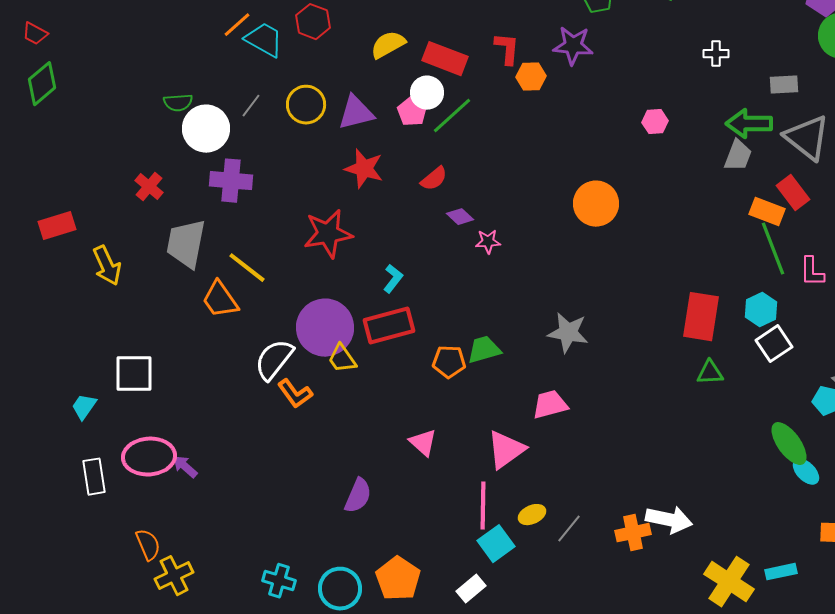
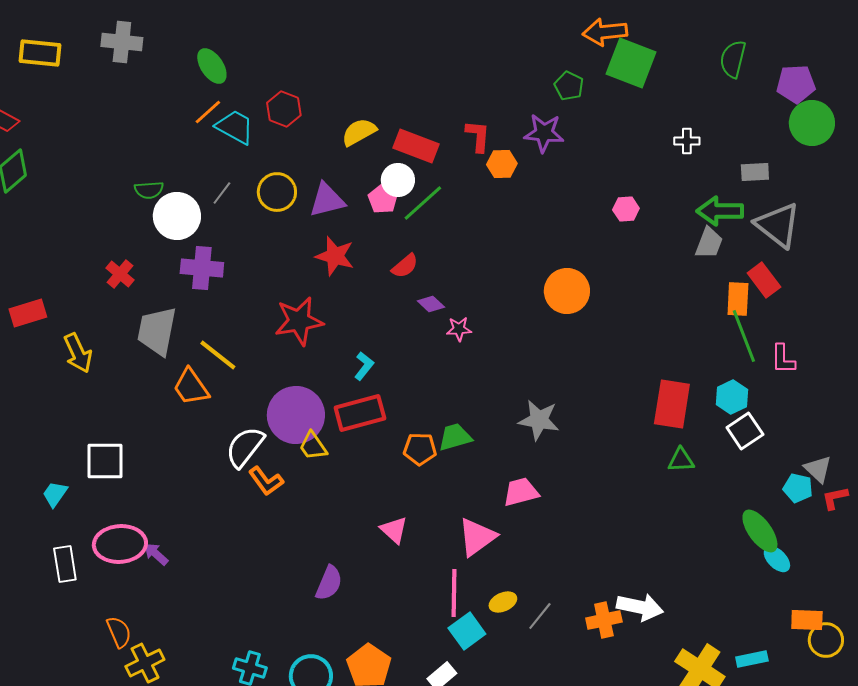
orange rectangle: (767, 212) -> (738, 299), turned 72

